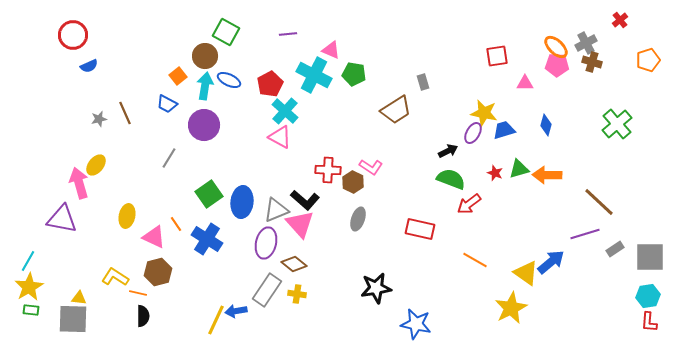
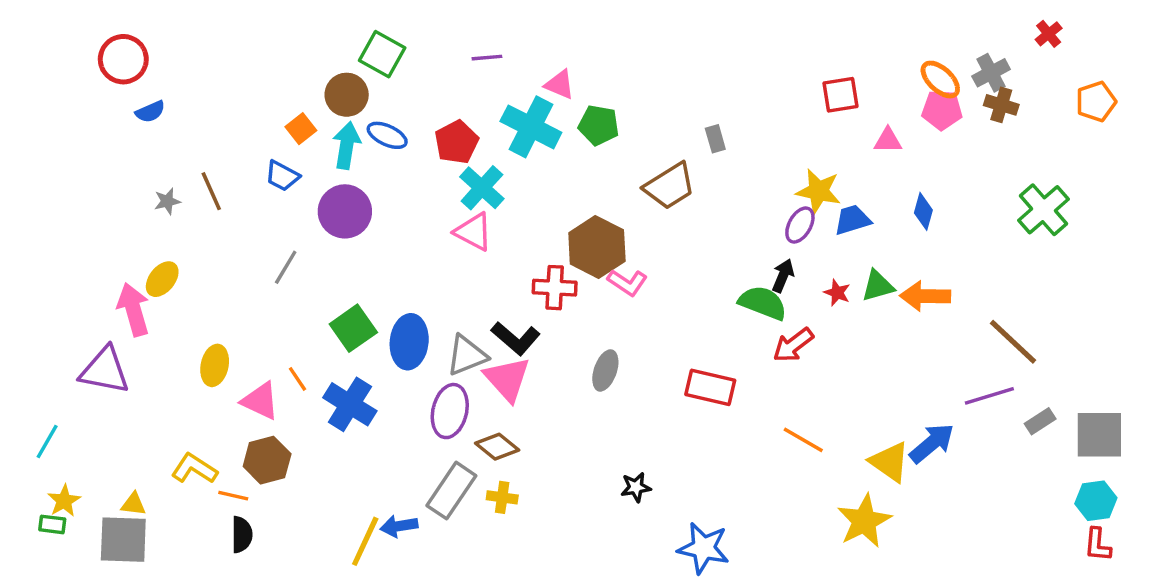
black arrow: (448, 151) -> (783, 276), moved, turned -42
brown hexagon: (353, 182) -> (597, 247), moved, size x1.6
yellow star: (29, 287) -> (64, 501), moved, size x0.7
black star: (376, 288) -> (636, 487), size x0.6

